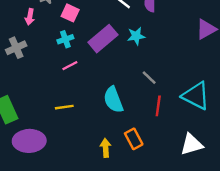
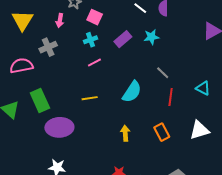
purple rectangle: (103, 39) -> (123, 39), size x0.7
cyan triangle: (196, 96) -> (203, 88), size x0.6
cyan semicircle: (113, 100) -> (132, 92), turned -125
orange rectangle: (134, 139) -> (162, 132), moved

